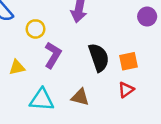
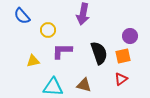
purple circle: (147, 17) -> (130, 36), moved
purple L-shape: (53, 55) -> (62, 51), turned -120

